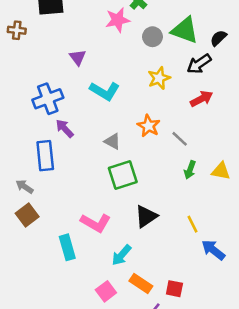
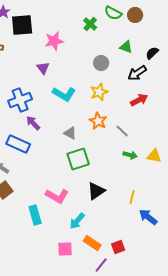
pink star: (118, 20) -> (54, 41), moved
green triangle: (185, 30) -> (126, 47), size x0.6
gray circle: (152, 37) -> (101, 63), moved
yellow star: (159, 78) -> (99, 92), moved
blue rectangle: (45, 156) -> (18, 144), turned -60
green arrow: (190, 170) -> (130, 155), turned -96
yellow line: (193, 224) -> (132, 197), turned 40
red square: (174, 289) -> (118, 247), turned -32
pink square: (106, 291) -> (65, 249), turned 35

